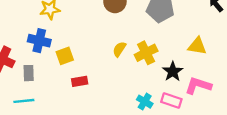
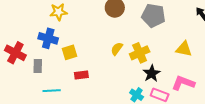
black star: (173, 72) -> (152, 73), moved
cyan line: (24, 101) -> (52, 91), moved

